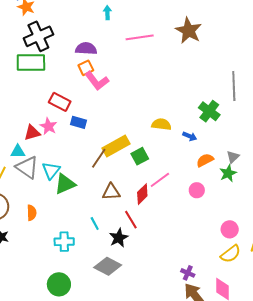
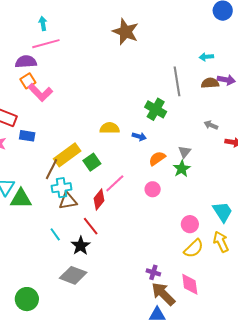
pink line: (140, 37) -> (46, 44), moved
green triangle: (65, 184) -> (21, 199), turned 30
cyan cross: (64, 242) -> (62, 188), moved

